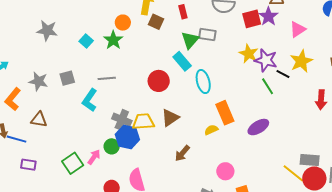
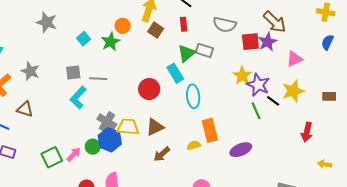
gray square: (67, 78) -> (73, 72), moved
brown arrow: (182, 153) -> (162, 154), moved

